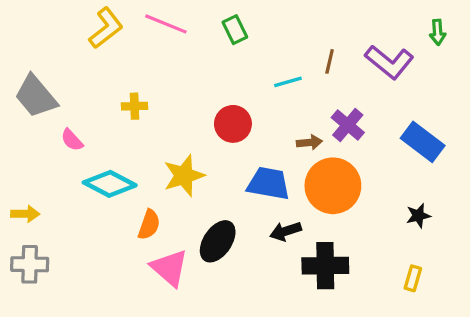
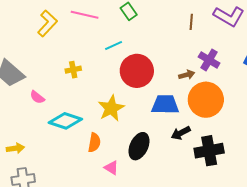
cyan line: (288, 82) -> (114, 46), moved
red circle: (233, 124) -> (137, 71), size x1.4
pink triangle: (169, 268) -> (111, 168), size x0.6

